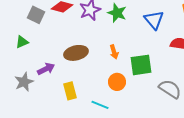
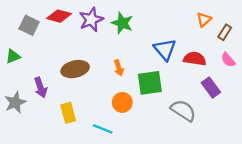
blue triangle: (154, 20) -> (165, 49), moved
purple arrow: (46, 69) -> (41, 87), turned 96

